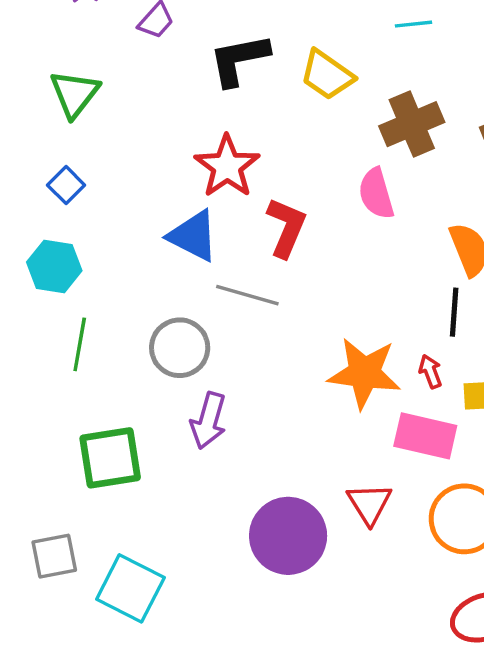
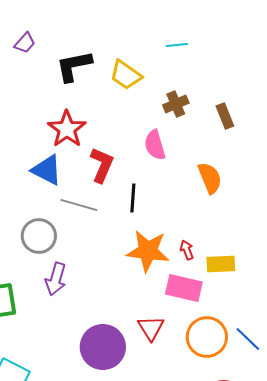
brown cross: (412, 124) -> (176, 104), size x0.7
black line: (454, 312) -> (133, 198), moved

